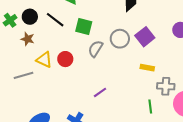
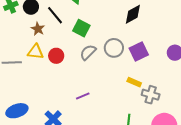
brown star: (28, 39) -> (38, 29), moved
yellow triangle: (44, 60) -> (36, 52), turned -30
gray cross: (166, 86) -> (151, 95), moved

